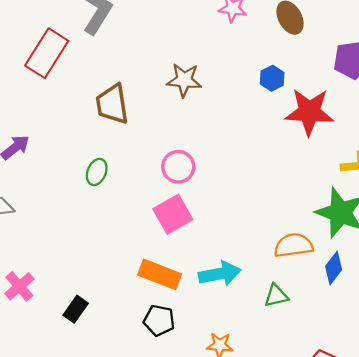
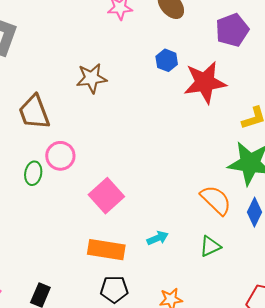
pink circle: (178, 167) -> (60, 156), moved
orange semicircle: (293, 245) -> (216, 200), turned 64
cyan arrow: (220, 274) -> (158, 238), size x0.6

